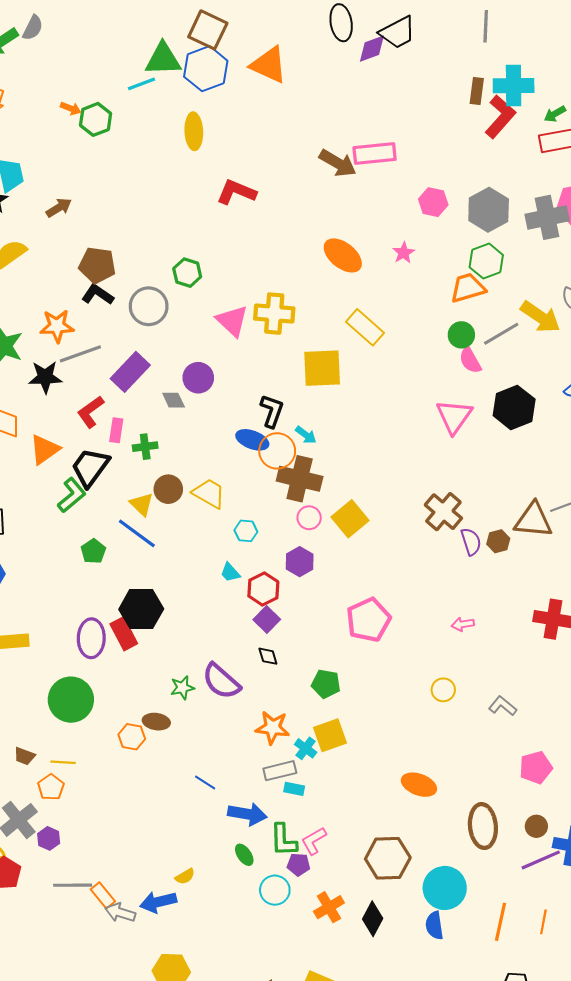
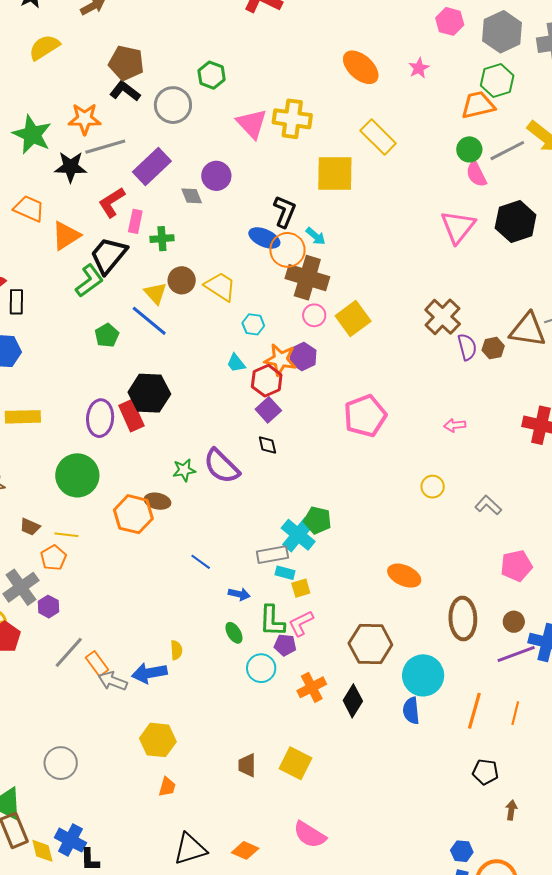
green pentagon: (326, 684) -> (317, 520), moved
orange star: (273, 728) -> (280, 360), moved
yellow square: (330, 735) -> (301, 588), moved, size x0.6
orange hexagon: (132, 737) -> (133, 514), size x1.5
cyan cross: (306, 748) -> (298, 535), size x1.6
blue arrow: (247, 814) -> (239, 594), size x0.6
yellow semicircle: (185, 876) -> (176, 650), turned -66
gray line: (73, 885) -> (69, 652), turned -51

